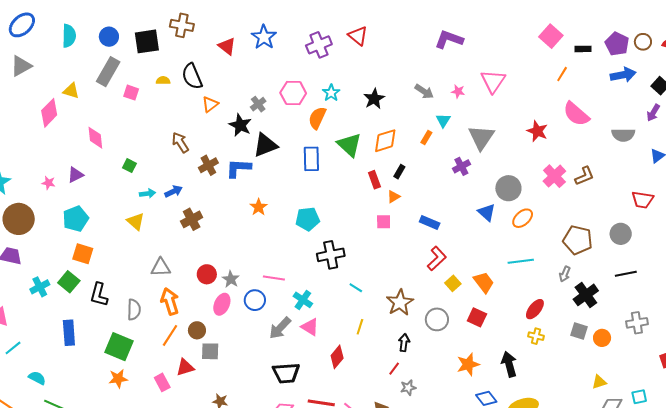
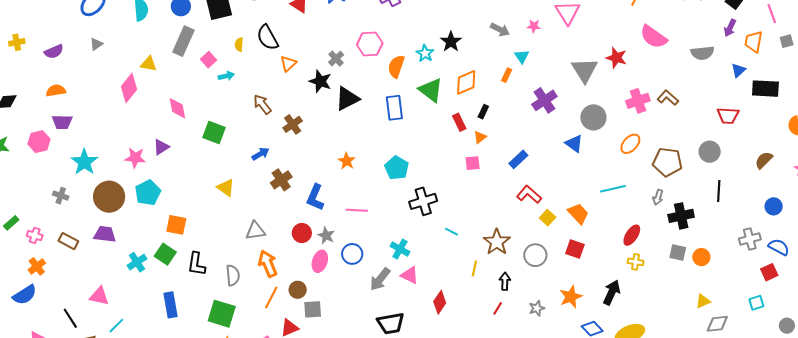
gray triangle: (21, 66) -> (96, 44), size x0.6
yellow semicircle: (163, 80) -> (239, 44), turned -80
pink square: (131, 93) -> (208, 60), turned 35
cyan star: (331, 93) -> (425, 53), moved
gray triangle: (481, 137) -> (585, 70), moved
green square: (129, 166) -> (214, 133), size x1.6
purple cross: (461, 166) -> (544, 100), size x1.4
blue L-shape: (238, 168) -> (315, 197), moved, turned -64
pink cross: (554, 176) -> (638, 101), turned 30
brown L-shape: (584, 176) -> (668, 98), turned -110
pink star: (48, 183) -> (135, 158), size x1.5
cyan arrow: (148, 193) -> (226, 76), moved
orange ellipse: (523, 218) -> (630, 144), moved
cyan pentagon: (76, 219) -> (148, 193), moved
cyan pentagon: (308, 219) -> (397, 168), turned -30
blue rectangle: (430, 223) -> (518, 159), turned -60
red L-shape: (437, 258) -> (529, 194), turned -90
black line: (626, 274) -> (719, 191), turned -70
pink line: (274, 278) -> (357, 210), moved
black cross: (586, 295) -> (681, 216), turned 30
gray cross: (637, 323) -> (750, 239), moved
yellow line: (360, 327) -> (474, 268), moved
black arrow: (509, 364) -> (612, 292), turned 45
gray star: (408, 388) -> (537, 308), moved
cyan square: (639, 397) -> (756, 303), moved

